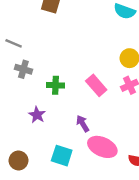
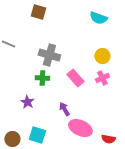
gray cross: (23, 69) -> (49, 55), moved, size x1.5
cyan square: (62, 156) -> (37, 135), moved

